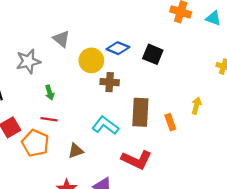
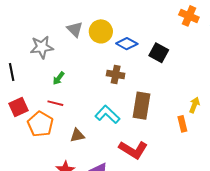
yellow circle: (91, 60) -> (101, 31), moved
green arrow: (50, 92) -> (59, 78), turned 48
orange rectangle: (170, 122) -> (182, 124), moved

